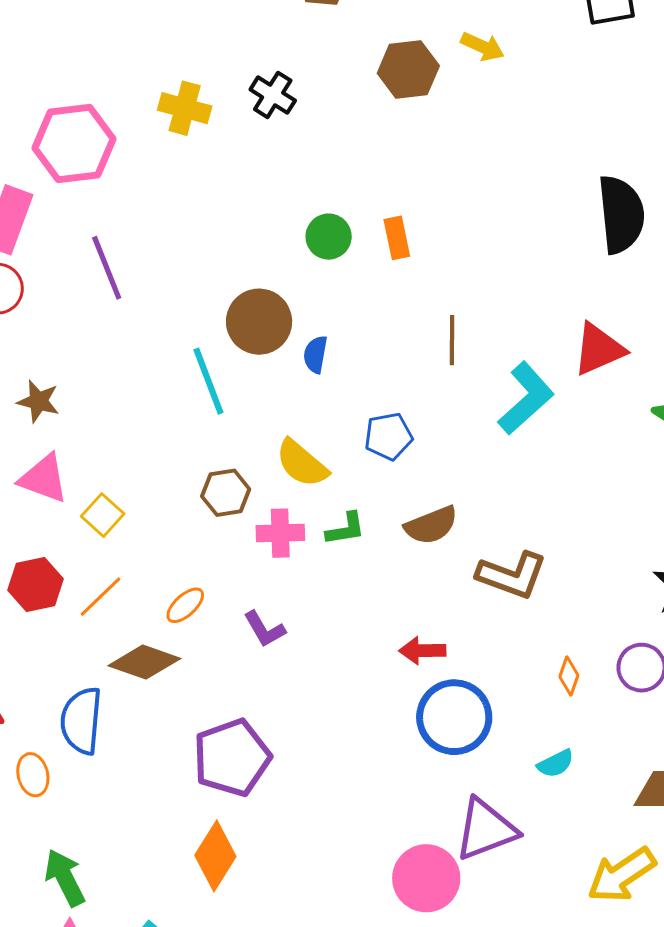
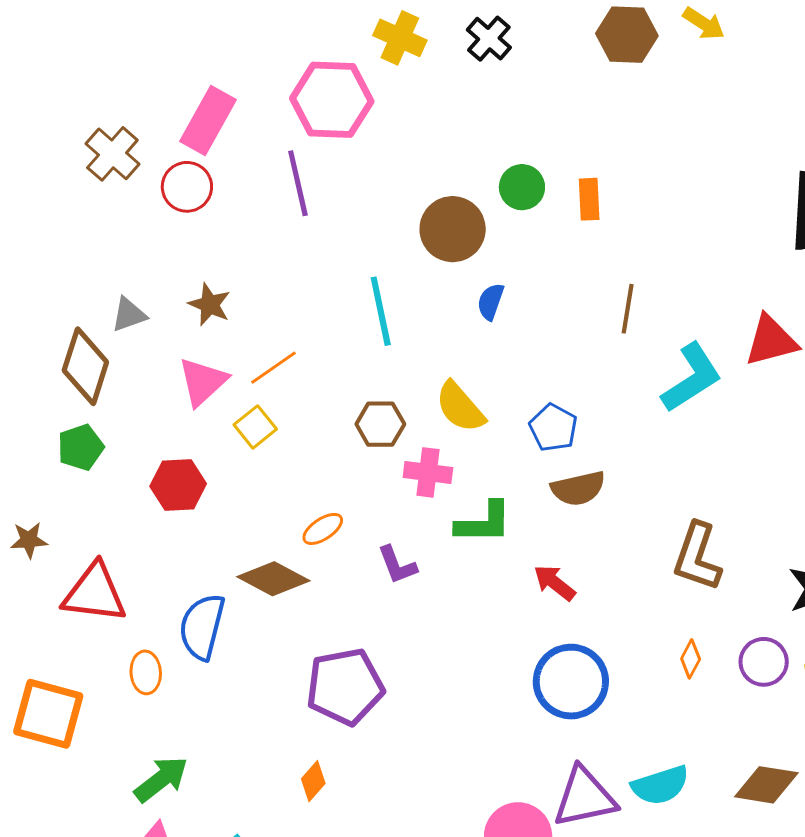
pink hexagon: (74, 143) -> (332, 100), moved
brown circle: (259, 322) -> (453, 229), moved
blue pentagon: (388, 436) -> (553, 428), moved, turned 30
pink triangle: (44, 479) -> (203, 382), turned 48
green L-shape: (346, 529) -> (484, 523), moved, size x1.4
brown L-shape: (512, 575) -> (697, 557), moved, turned 80
orange line: (101, 597) -> (273, 368), moved
red arrow: (422, 651) -> (555, 583), moved, turned 30
cyan semicircle: (556, 764) -> (660, 785), moved, size x1.5
orange diamond: (215, 856) -> (313, 781), size x0.6
green arrow: (65, 878) -> (161, 779), turned 70

